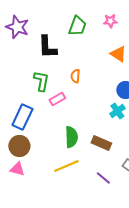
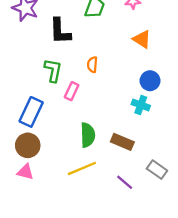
pink rectangle: (57, 99) -> (72, 91), turned -35
cyan cross: (117, 111) -> (141, 105), turned -35

